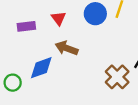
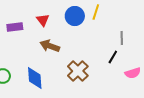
blue diamond: (41, 68) -> (35, 78), moved, turned -75
brown cross: (117, 77) -> (78, 71), moved

